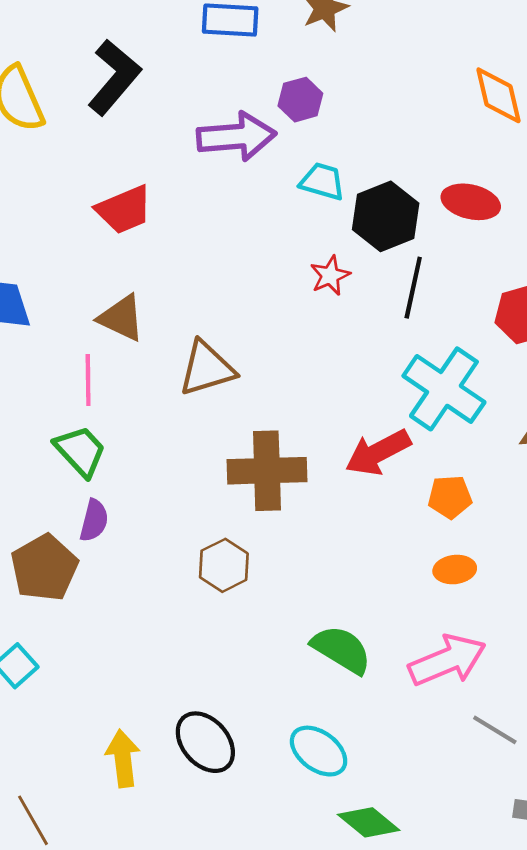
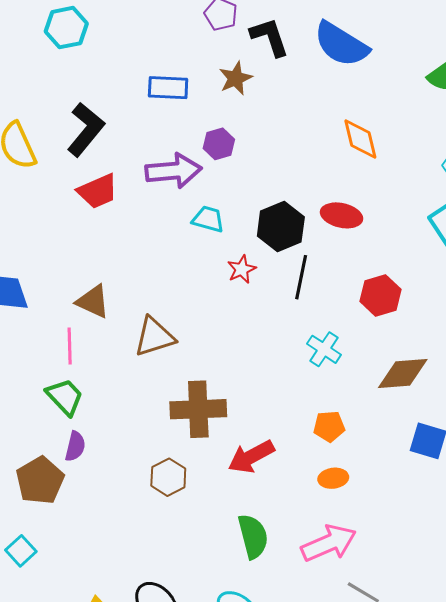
cyan trapezoid: (322, 181) -> (208, 219), moved
red trapezoid: (124, 210) -> (98, 191), moved
cyan cross: (444, 389) -> (324, 349), size x0.6
red arrow: (378, 452) -> (251, 457), moved
green semicircle: (341, 650) -> (253, 536), turned 45

